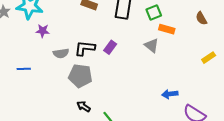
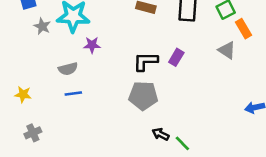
orange rectangle: (167, 29) -> (243, 29), turned 49
gray semicircle: (61, 53) -> (68, 69), moved
black arrow: (84, 106) -> (161, 134), moved

